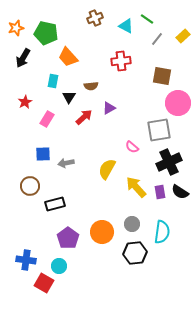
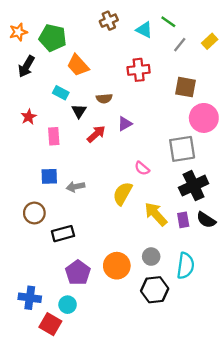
cyan rectangle: (53, 81) -> (61, 93), turned -72
pink rectangle: (47, 119) -> (54, 136), turned -35
pink semicircle: (132, 147) -> (142, 168), moved

